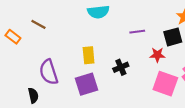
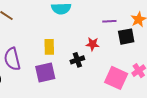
purple line: (137, 32) -> (109, 21), moved
red star: (157, 55) -> (93, 44), moved

